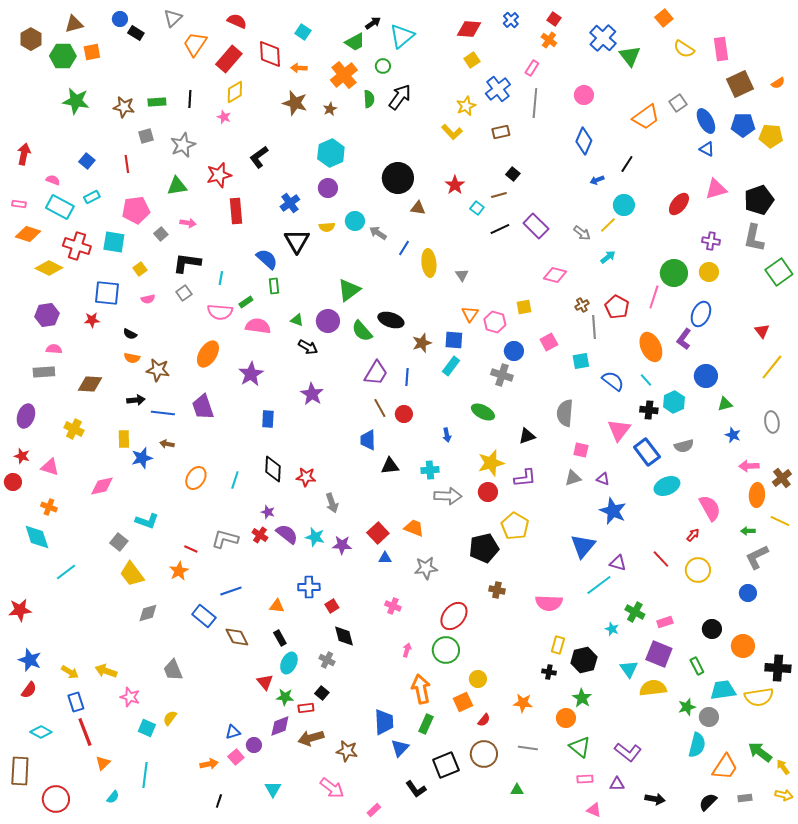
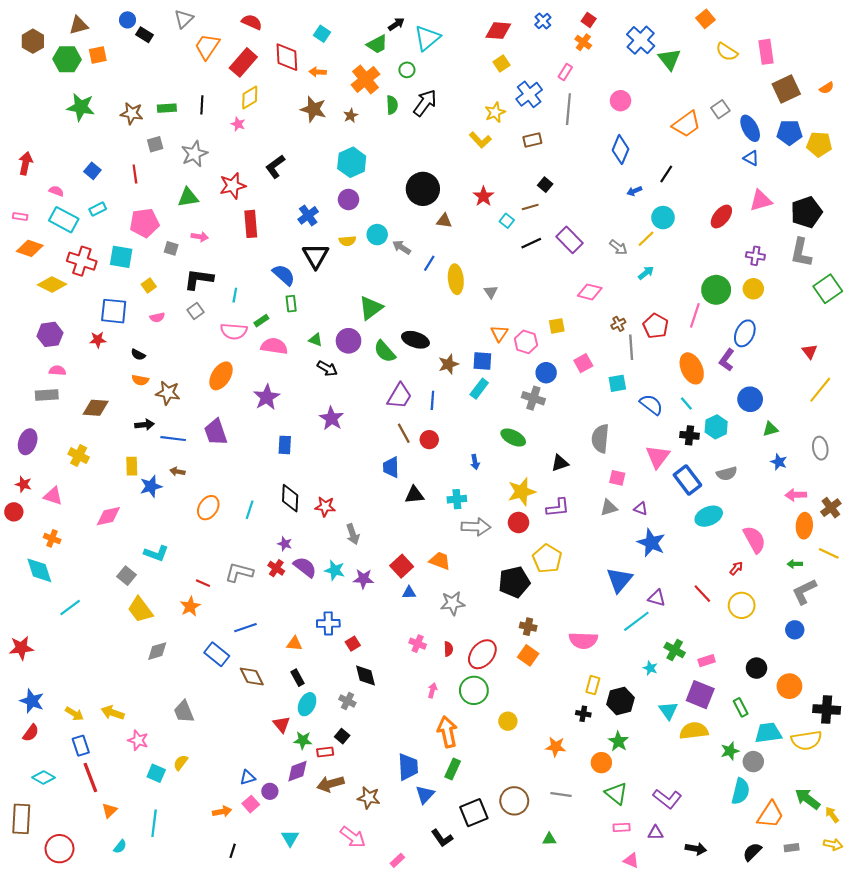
gray square: (161, 234) -> (171, 248), turned -32
orange square: (463, 702) -> (528, 655), moved, turned -30
red semicircle: (484, 720) -> (448, 649), moved, turned -40

